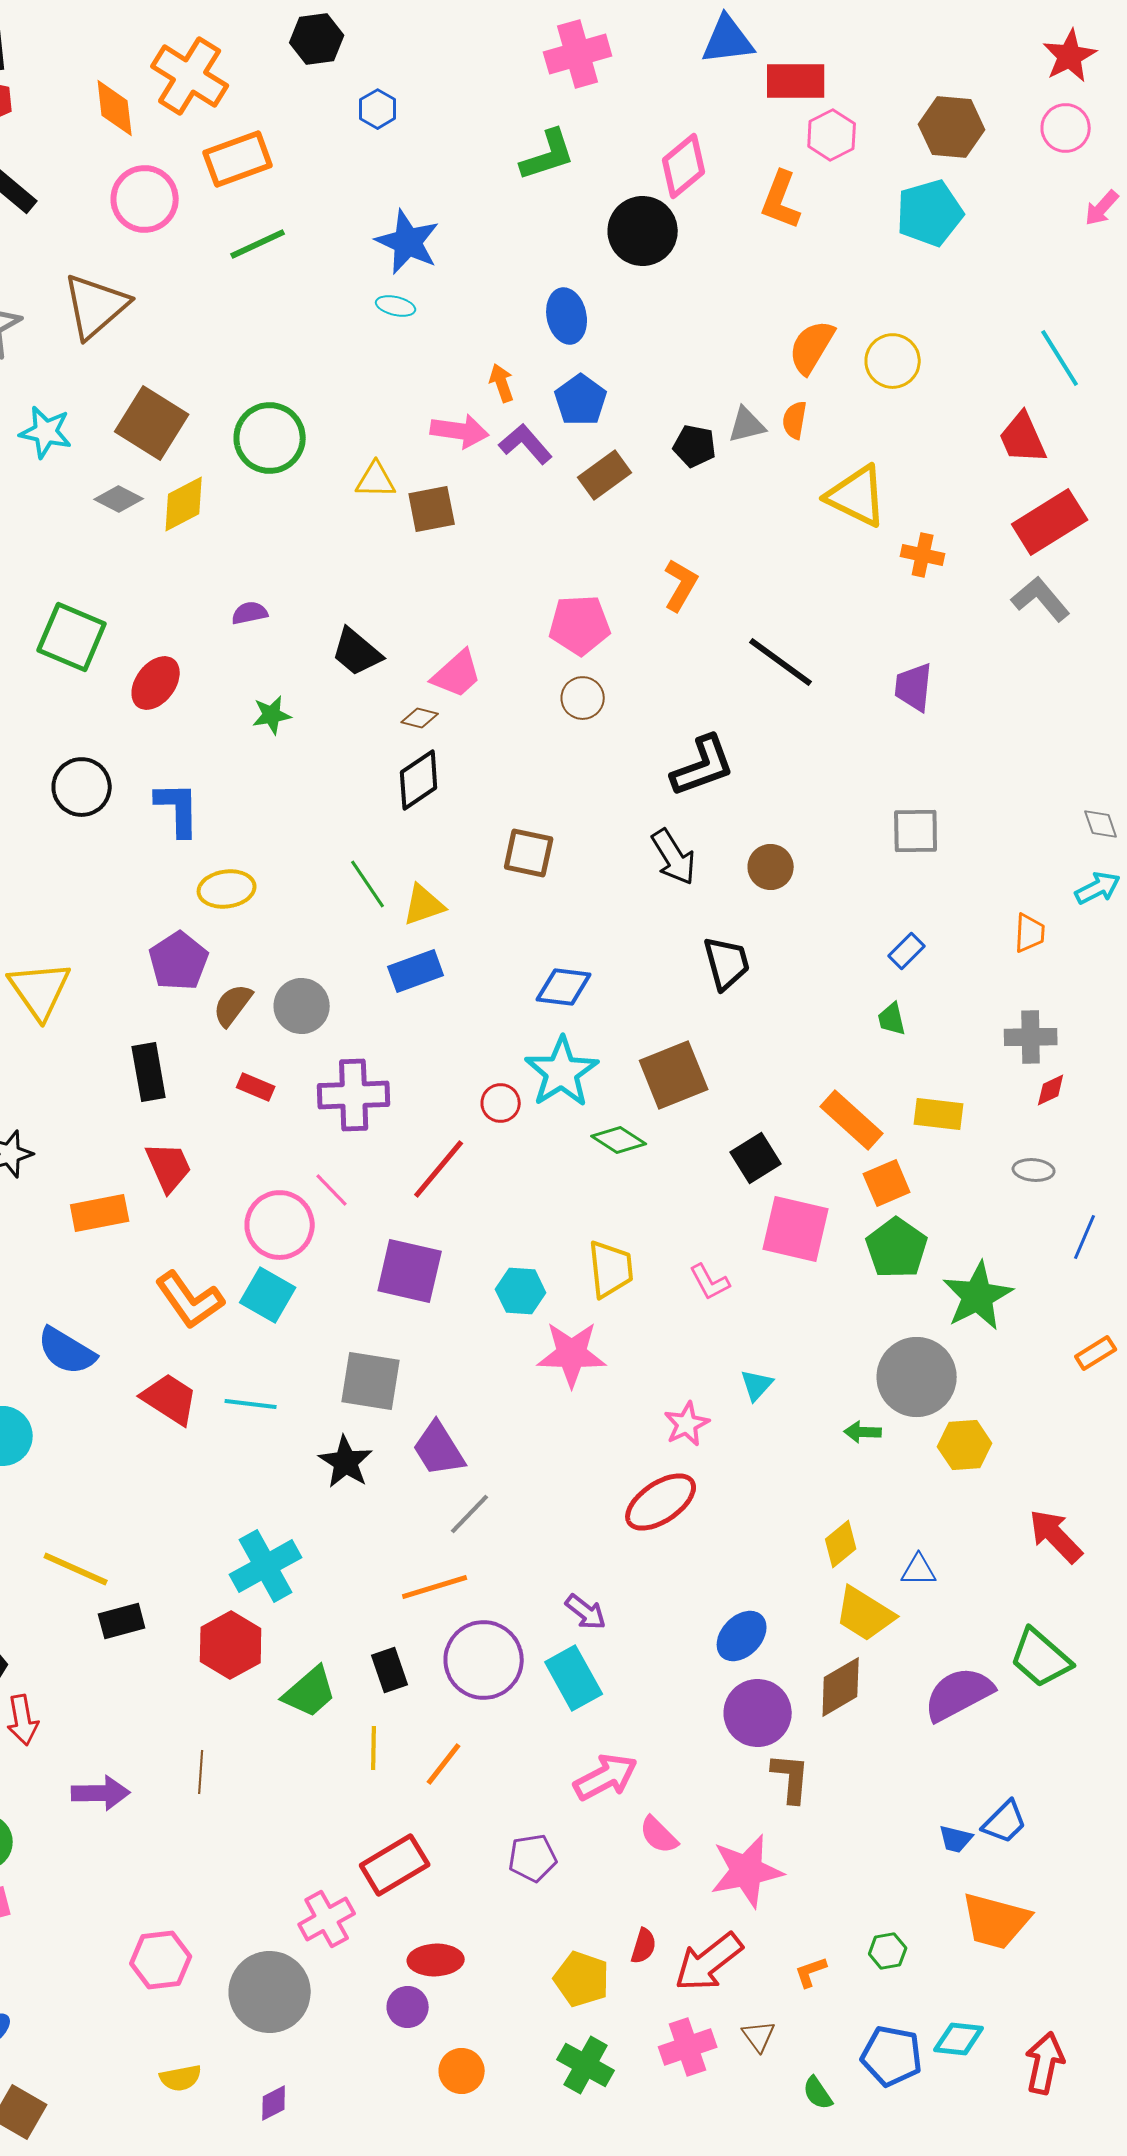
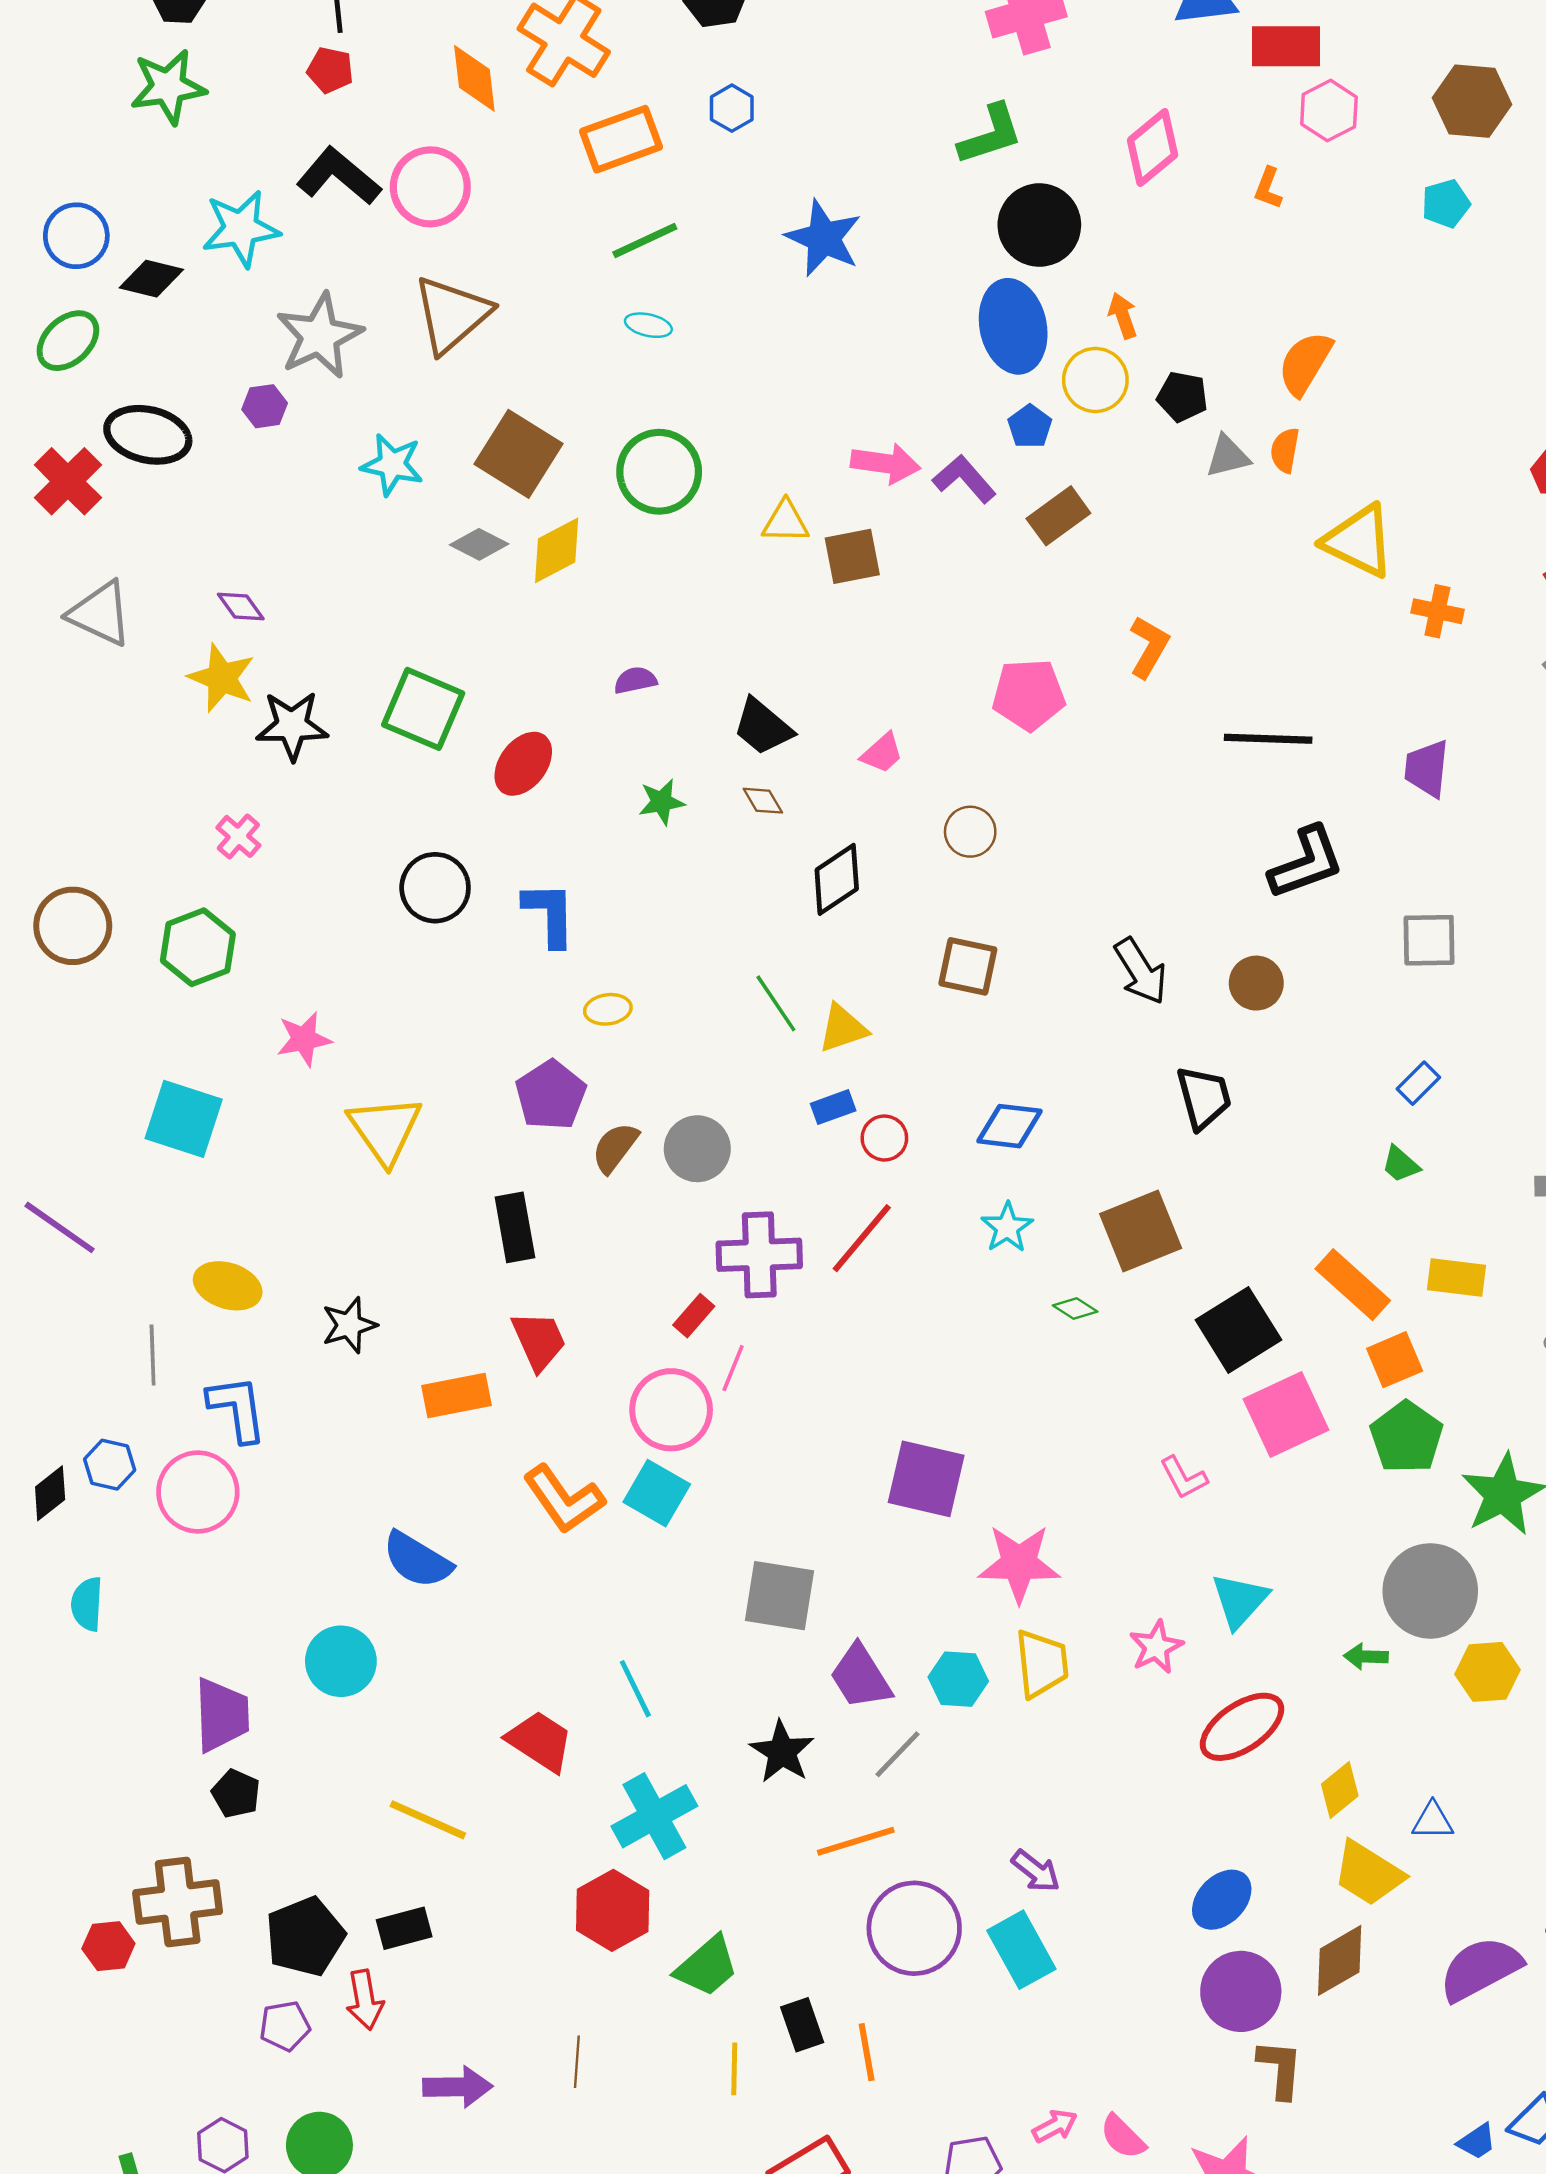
blue hexagon: (378, 109) -> (732, 108), moved
pink circle: (145, 199) -> (430, 187), moved
orange L-shape: (781, 200) -> (1268, 188), size x0.6
cyan pentagon: (930, 213) -> (1446, 204), size x0.6
black circle: (643, 231) -> (1039, 225), moved
cyan ellipse: (396, 306) -> (648, 325), moved
blue ellipse: (567, 316) -> (1013, 326), size x1.4
yellow circle: (893, 361) -> (1095, 380), moved
orange arrow: (502, 383) -> (1123, 316), moved
blue pentagon: (581, 400) -> (1030, 426), size x0.7
black pentagon: (695, 446) -> (1182, 397), moved
black line: (781, 662) -> (1268, 739), turned -34
pink trapezoid: (457, 674) -> (882, 753), size x0.7
brown circle: (583, 698) -> (970, 832), moved
brown diamond: (420, 718) -> (763, 801), moved, turned 45
black L-shape: (703, 766) -> (1306, 863), moved
yellow ellipse: (227, 889) -> (608, 1009), size x0.7
blue rectangle: (416, 971) -> (833, 1107), size x0.7
green trapezoid: (892, 1019) -> (1400, 1164), turned -36
cyan star: (562, 1072) -> (1007, 1227), size x0.6
red rectangle: (256, 1087) -> (694, 1316), moved, turned -72
red circle: (501, 1103) -> (884, 1138), moved
green diamond: (619, 1140) -> (1075, 1308), size x0.7
black square: (756, 1158) -> (1238, 1330), size x1.4
red line: (439, 1169) -> (862, 1238), moved
pink line: (332, 1190) -> (733, 1368), turned 66
pink square: (796, 1229) -> (1286, 1415), turned -38
yellow trapezoid: (611, 1269) -> (1042, 1664), moved
purple square: (410, 1271) -> (926, 1479), moved
cyan hexagon: (521, 1291) -> (958, 1679), moved
cyan triangle: (757, 1385) -> (1240, 1600), size x1.5
red trapezoid: (170, 1399) -> (540, 1741), moved
cyan line: (251, 1404) -> (635, 1689), moved, turned 57
black star: (346, 1462) -> (782, 1752), moved
red ellipse: (661, 1502) -> (1242, 1727), moved
black rectangle: (122, 1621) -> (404, 1928), moved
black rectangle: (390, 1670) -> (802, 2025), moved
yellow line: (374, 1748) -> (734, 2069), moved
orange line: (444, 1764) -> (867, 2052), turned -48
pink arrow: (606, 1777) -> (1055, 2126), moved, size x0.6
blue trapezoid: (956, 1839) -> (1477, 2142), turned -48

